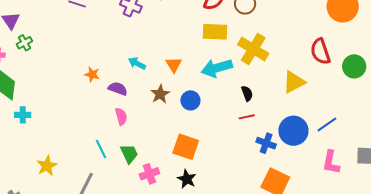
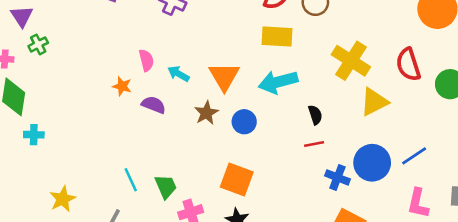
yellow cross: (253, 49) -> (351, 61), moved
orange triangle: (174, 65) -> (224, 76), size x1.5
pink semicircle: (121, 116) -> (146, 60), moved

